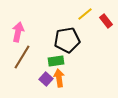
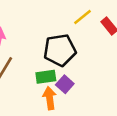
purple square: (46, 79) -> (65, 84), moved

